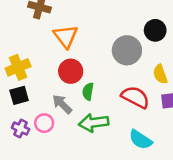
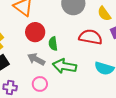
pink circle: (44, 123) -> (40, 84), moved
green arrow: (94, 123) -> (65, 66), turned 35

